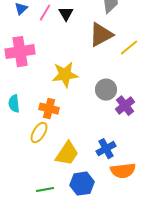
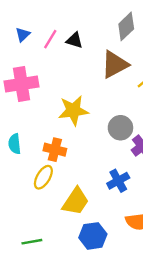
black triangle: (66, 14) -> (74, 40), turned -42
blue cross: (106, 149) -> (118, 181), moved
green line: (45, 190) -> (32, 242), moved

